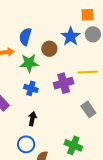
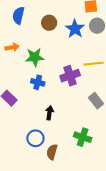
blue semicircle: (25, 37) -> (18, 15), moved
brown circle: (49, 49) -> (49, 23), moved
black arrow: (32, 119) -> (50, 113), moved

